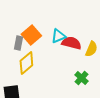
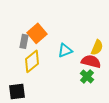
cyan triangle: (58, 36) -> (65, 50), moved
red semicircle: (71, 43) -> (91, 61), moved

